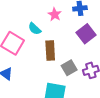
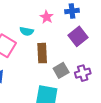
cyan semicircle: (35, 29) -> (27, 31), turned -32

